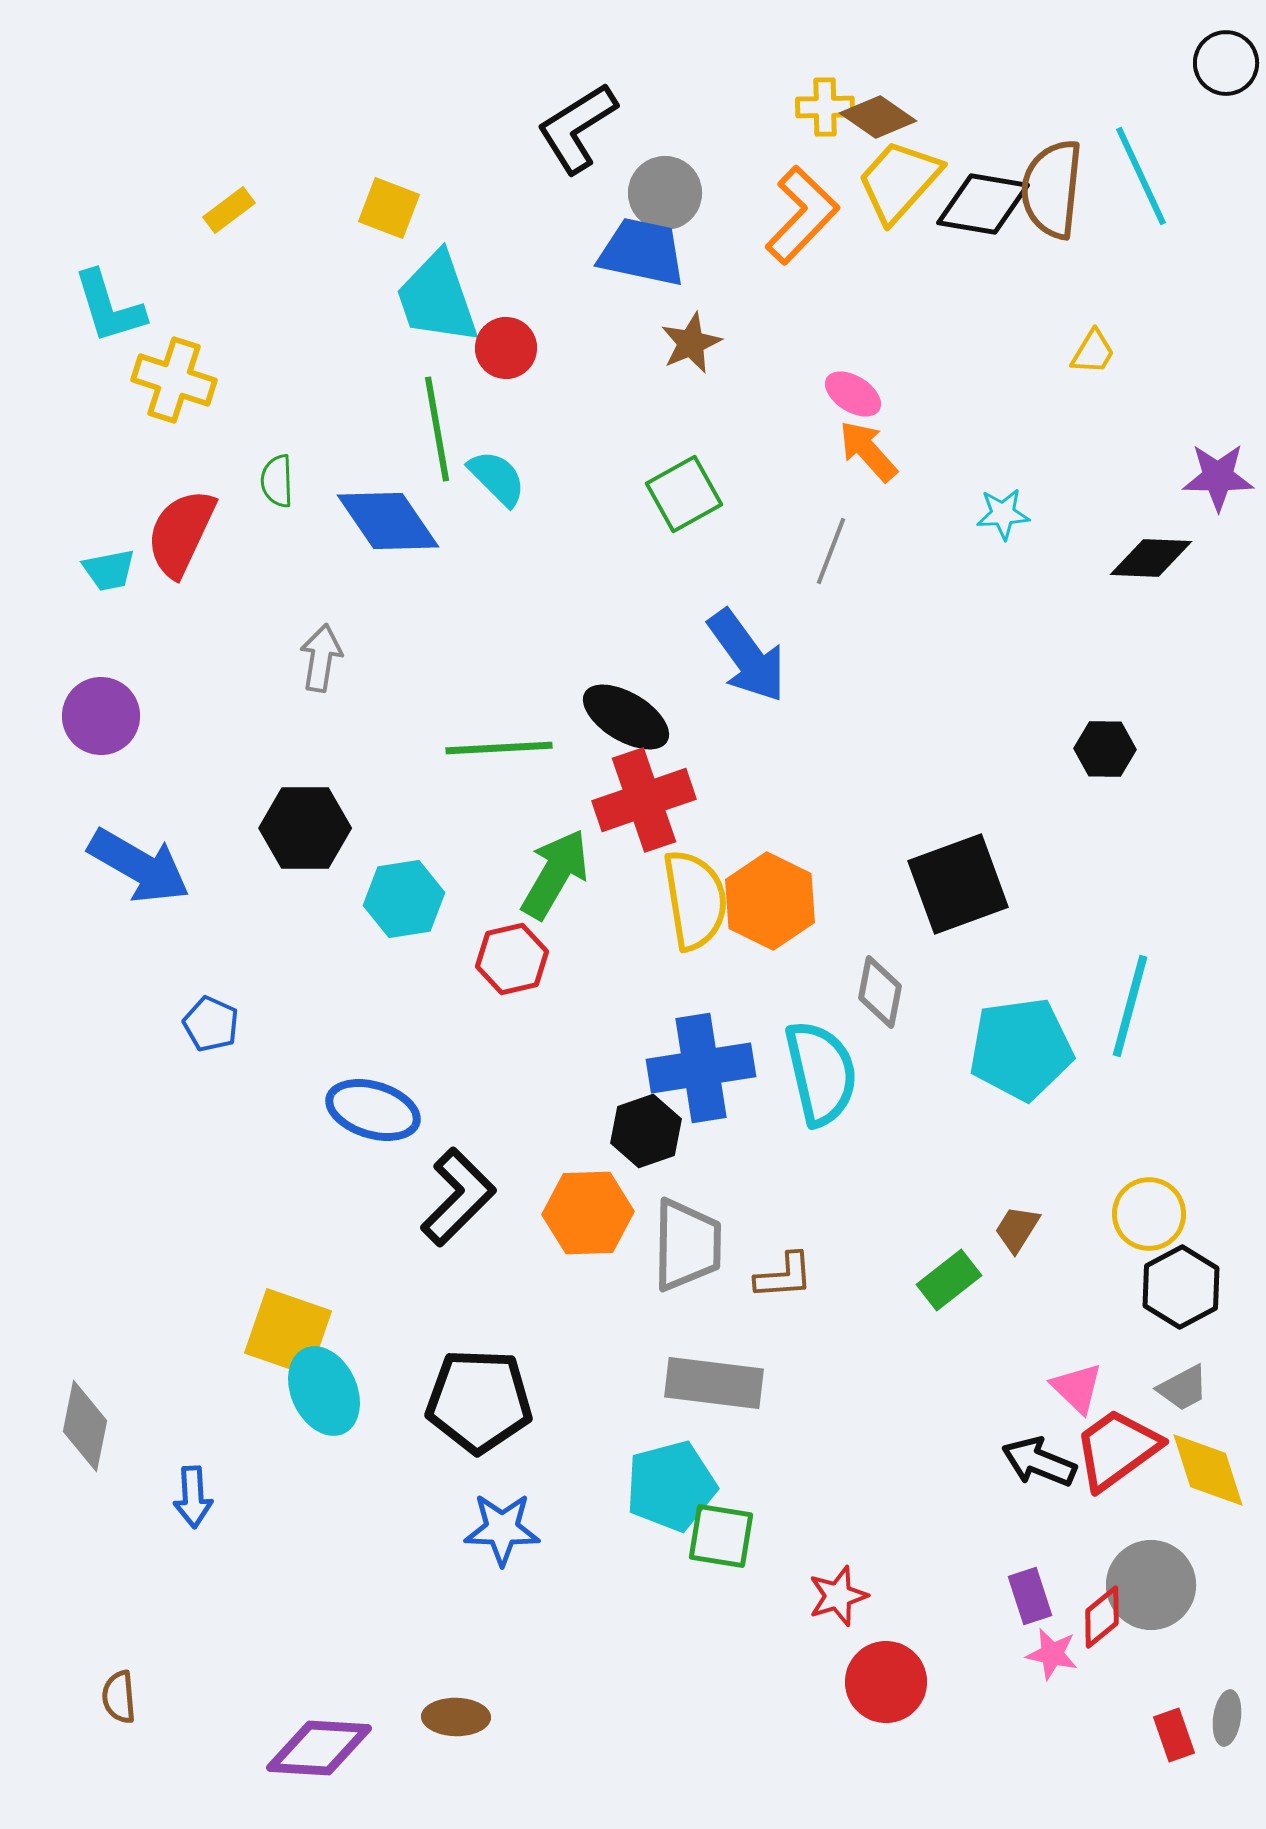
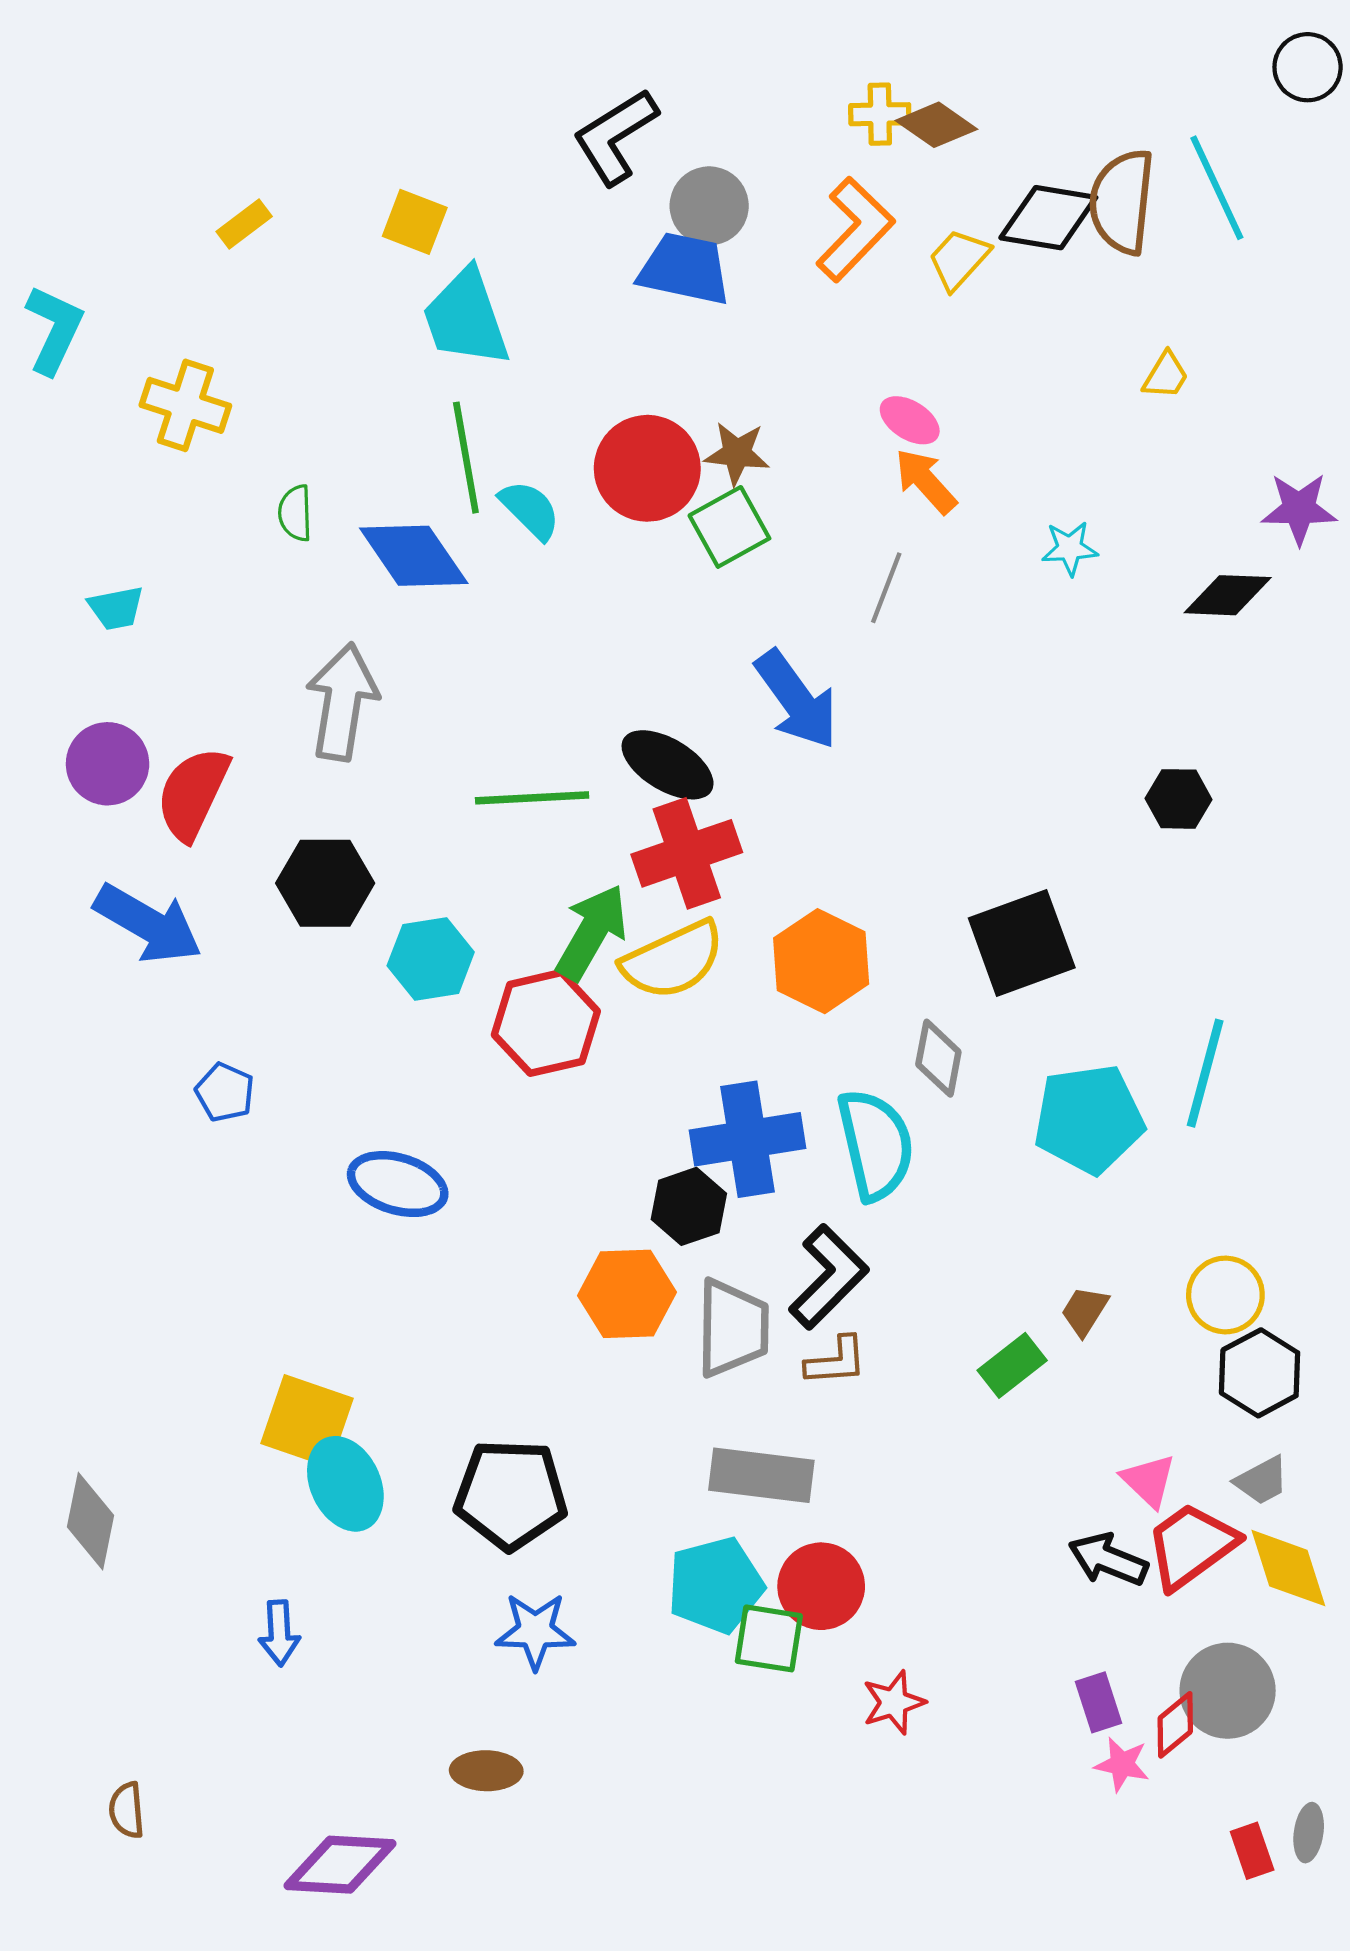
yellow trapezoid: (899, 181) -> (959, 259), moved, size x0.7
cyan L-shape: (109, 307) -> (54, 330), moved, turned -138
brown star: (691, 343) -> (737, 453), moved, turned 30
red circle: (506, 348) -> (647, 468), moved, size x1.6
red semicircle: (181, 533) -> (193, 794), moved
gray arrow: (321, 658) -> (342, 702), size x1.6
yellow semicircle: (695, 900) -> (673, 960), moved, turned 74
red hexagon: (512, 959) -> (546, 1023), size x1.4
black L-shape: (458, 1197) -> (829, 1277), moved
blue arrow: (193, 1497) -> (279, 1633), moved
red circle: (886, 1682) -> (821, 1586), moved
brown ellipse: (456, 1717) -> (486, 1771), moved

